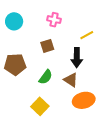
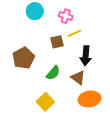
cyan circle: (14, 21) -> (35, 11), moved
yellow line: (87, 35) -> (74, 33), moved
brown pentagon: (15, 64) -> (23, 58), turned -30

